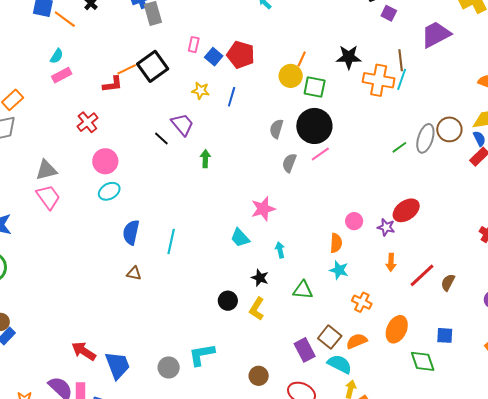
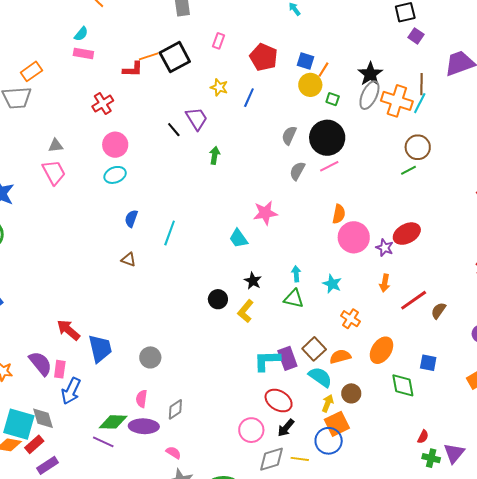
blue square: (214, 57) -> (306, 61), moved, turned -30
black star: (349, 57) -> (370, 74), turned 30
pink rectangle: (62, 75) -> (83, 53), turned 30
green square: (315, 87) -> (333, 99), size x0.6
brown circle: (449, 129) -> (418, 147), moved
gray ellipse: (425, 138) -> (369, 95), moved
gray triangle: (46, 170) -> (56, 145), size x0.7
pink circle: (354, 221) -> (354, 237), size x1.8
blue semicircle: (131, 232) -> (131, 219), size x0.7
orange semicircle: (336, 243) -> (339, 214), moved
cyan arrow: (280, 250) -> (296, 274), moved
cyan L-shape: (202, 355) -> (267, 361), moved
brown circle: (259, 376) -> (351, 393), moved

